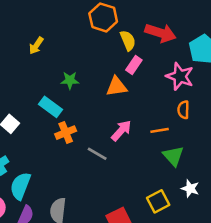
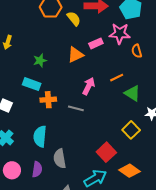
pink rectangle: (134, 65) -> (96, 43), moved, turned 48
orange semicircle: (183, 110) -> (137, 51), moved
orange cross: (66, 133) -> (48, 100), turned 35
cyan semicircle: (20, 186) -> (40, 136), moved

